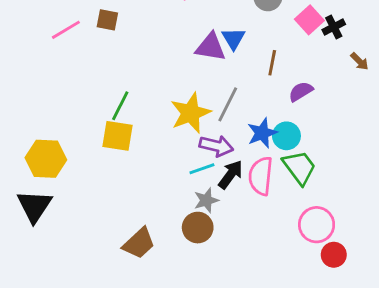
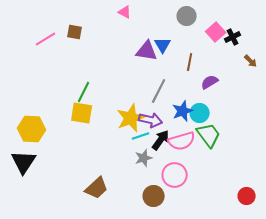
yellow star: (191, 113) -> (131, 118), moved
pink semicircle: (261, 176) -> (182, 141), turned -112
pink circle: (317, 225) -> (175, 175), moved
brown circle: (198, 228) -> (154, 196), moved
red circle: (334, 255) -> (247, 196), moved

